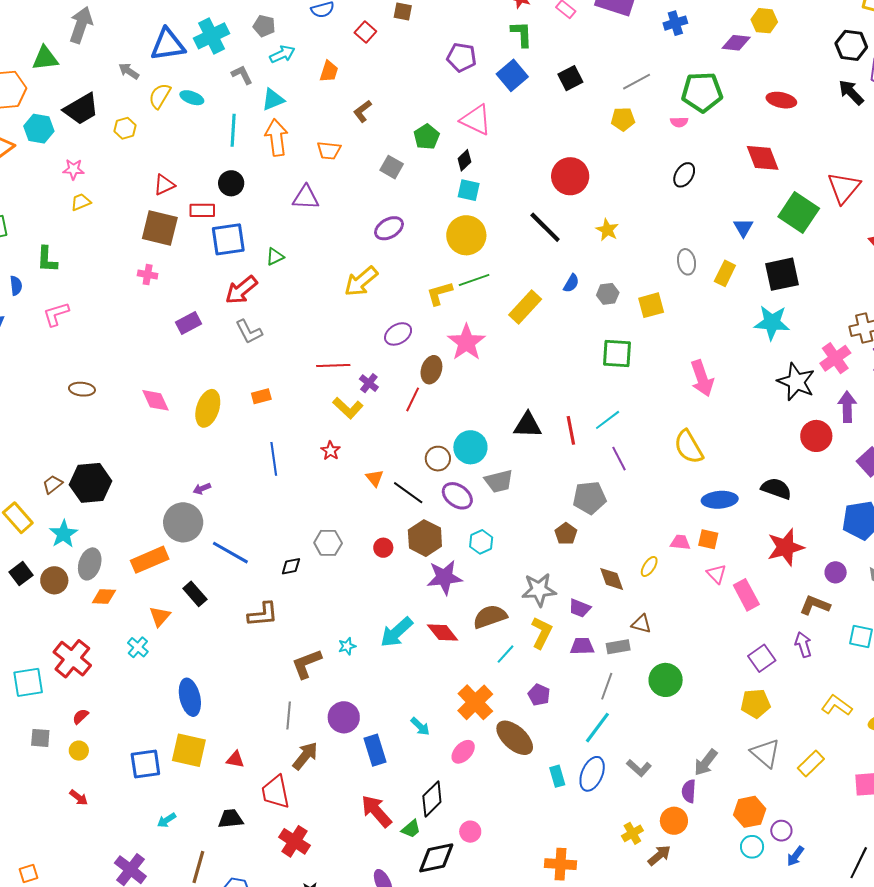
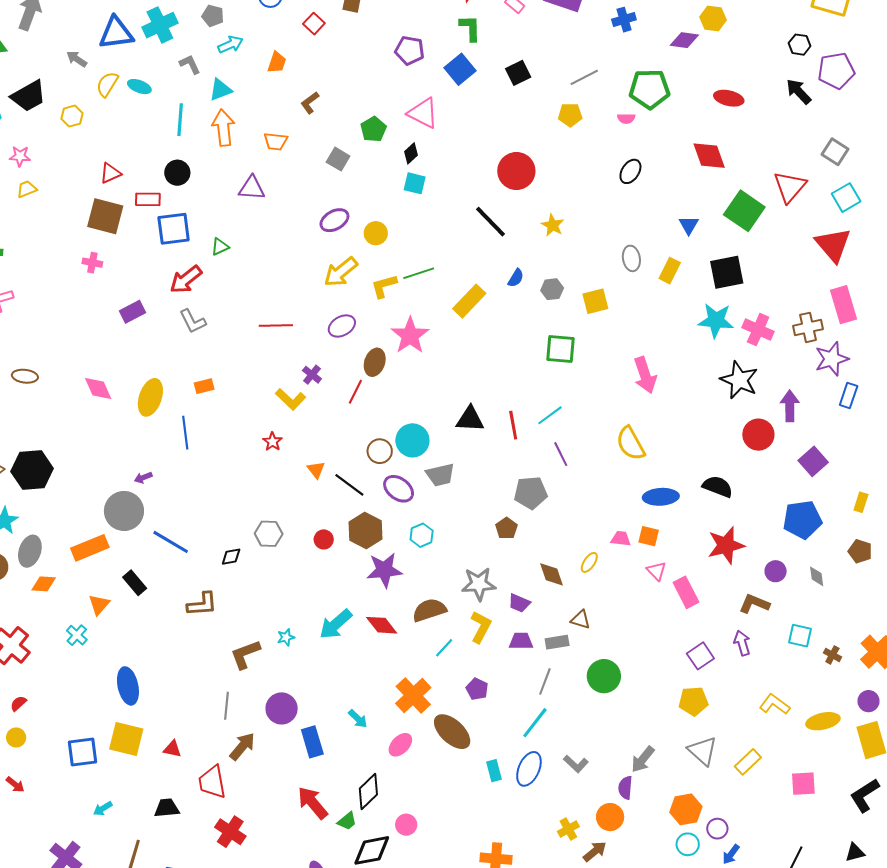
black hexagon: (851, 45) -> (800, 45), size x0.7
yellow circle: (466, 235) -> (376, 233), moved, size x0.6
yellow arrow: (361, 281) -> (341, 272), moved
pink cross: (835, 358) -> (758, 330), moved, turned -32
red line: (333, 365) -> (276, 325), moved
blue line: (274, 459) -> (185, 433), moved

